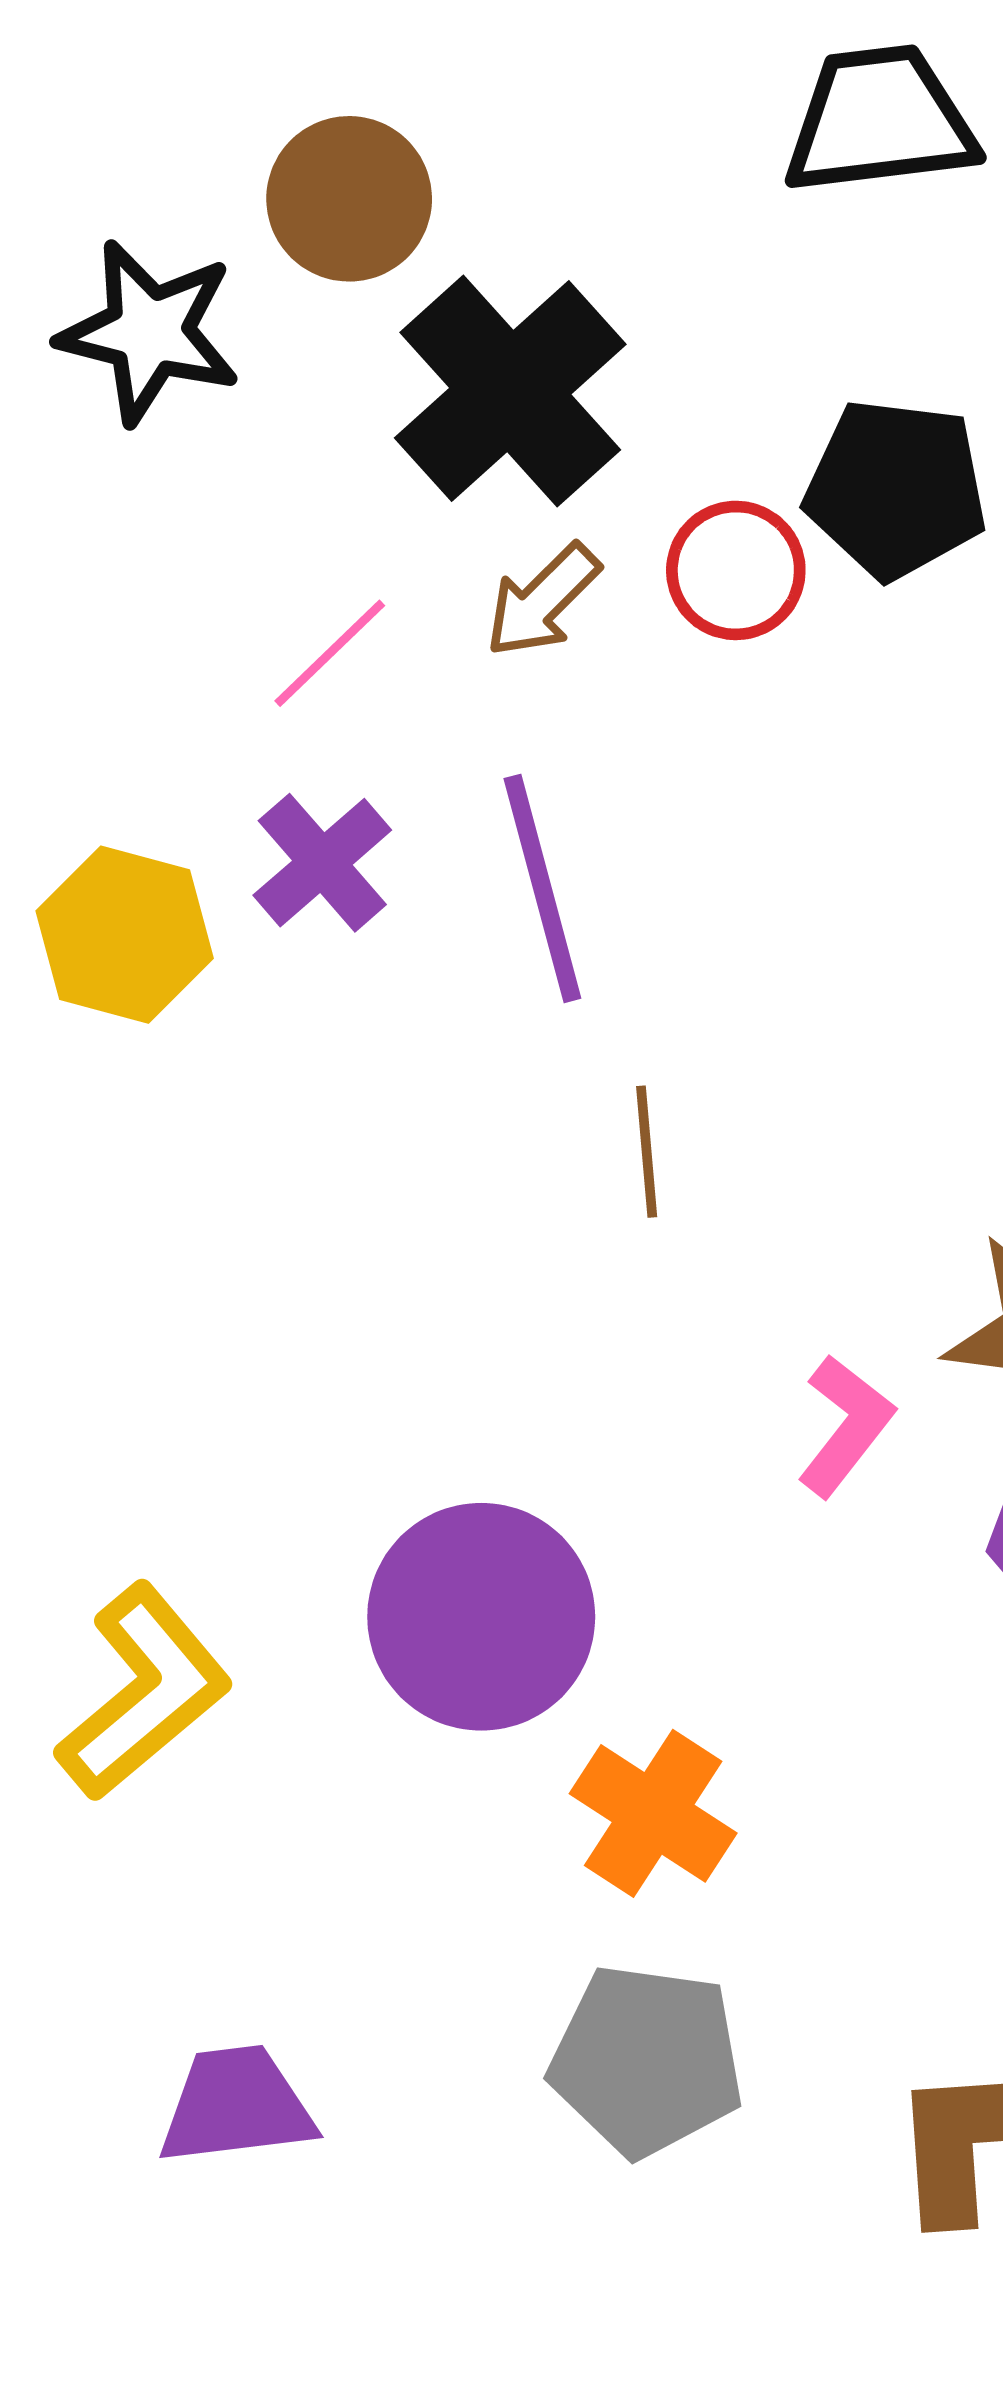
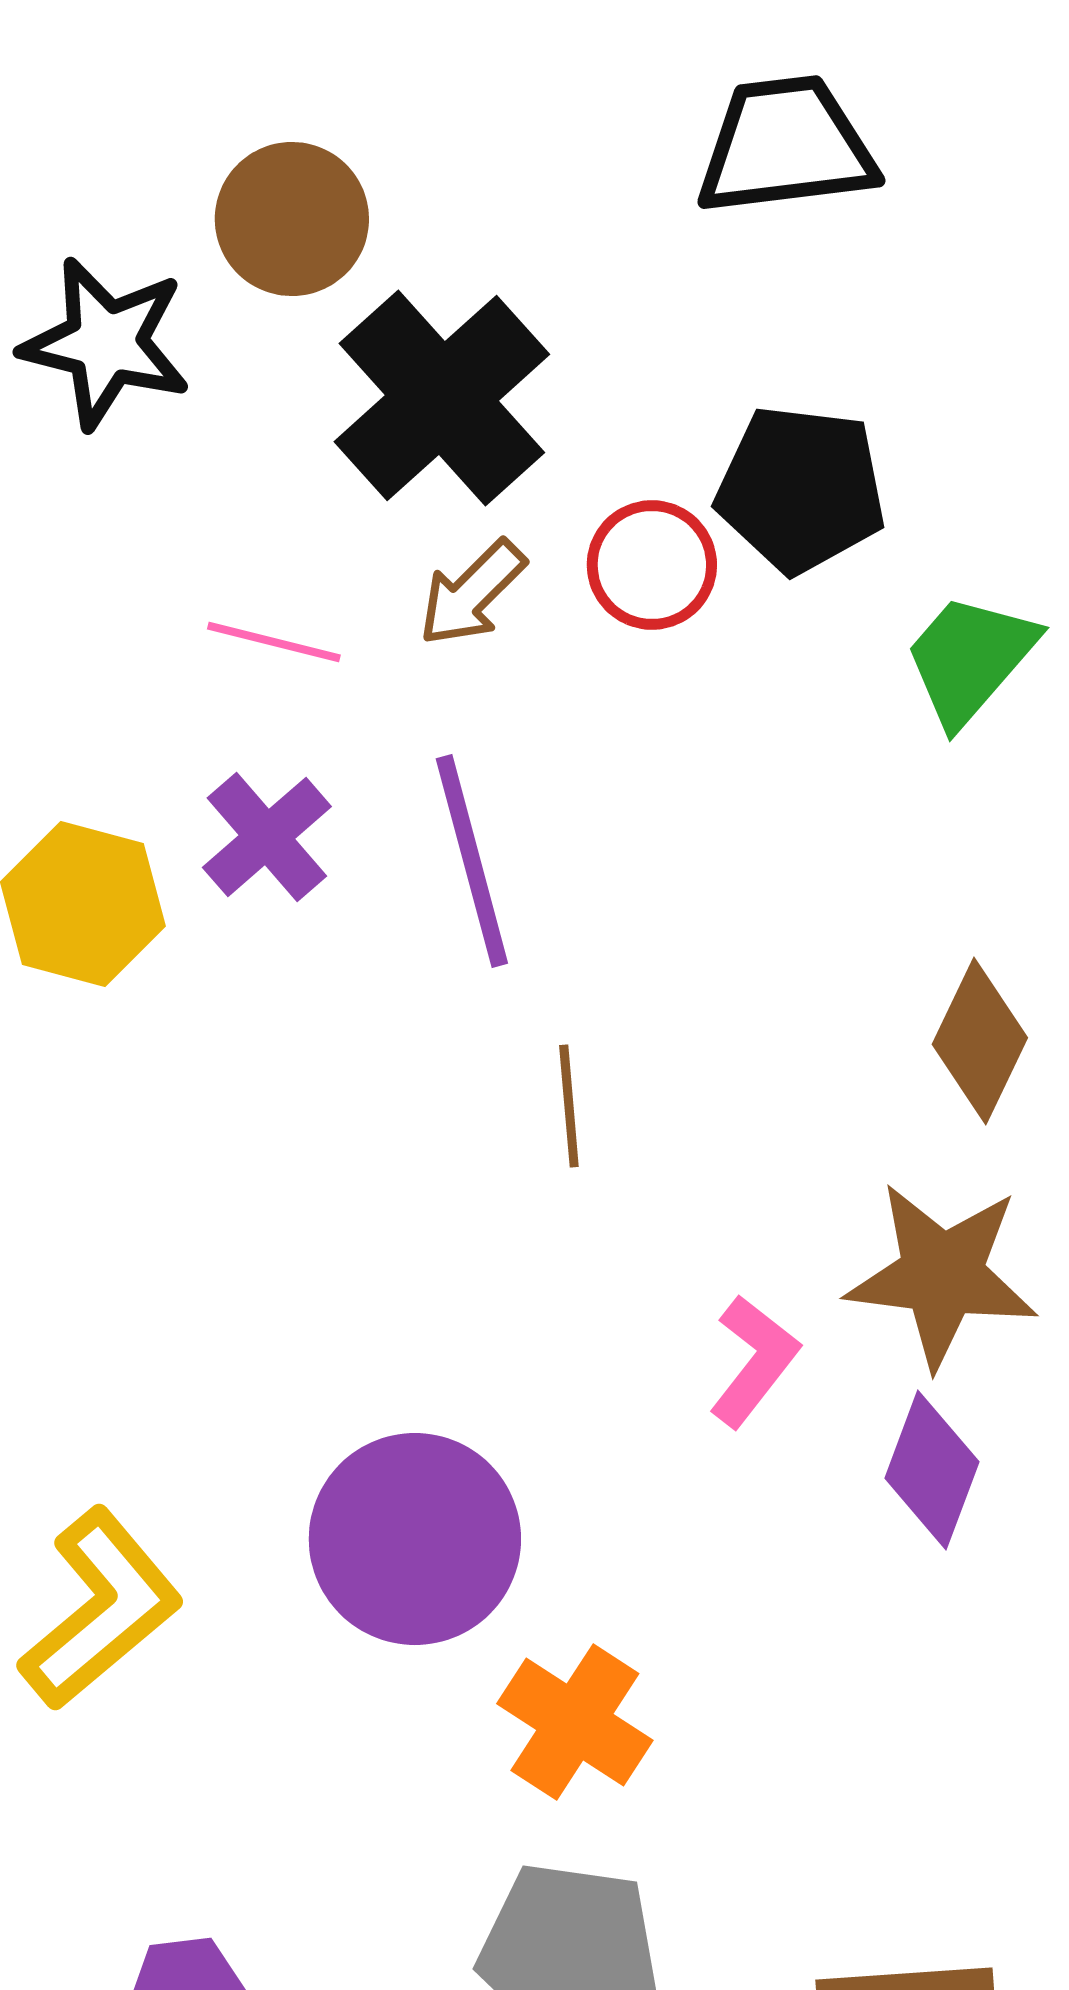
pink line: (330, 653) -> (274, 642), turned 58

